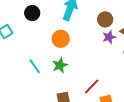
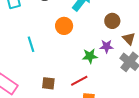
purple star: (109, 37) -> (107, 46), moved
green star: (60, 65) -> (90, 56), moved

